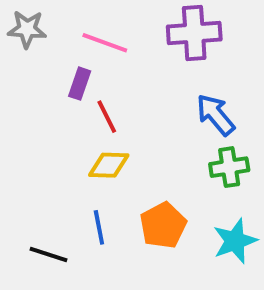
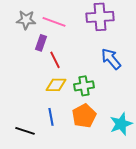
gray star: (27, 29) -> (26, 20), moved
green cross: (229, 167) -> (84, 86), moved

